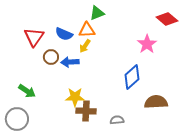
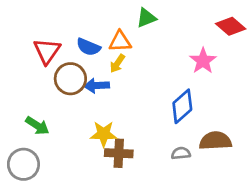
green triangle: (97, 13) -> (146, 18), moved
brown circle: (51, 57) -> (70, 79), size x1.5
gray semicircle: (117, 120) -> (181, 153), moved

